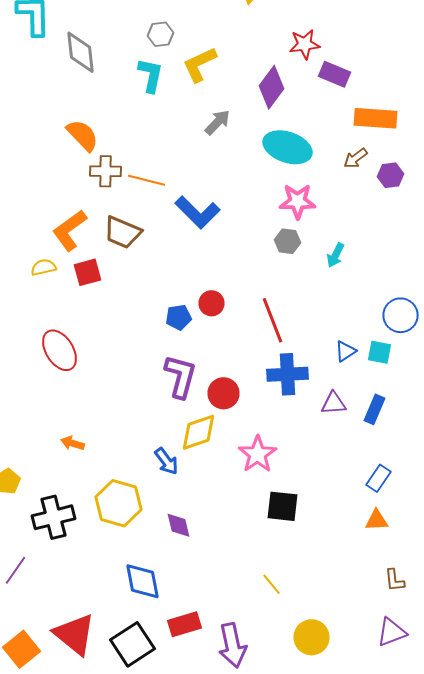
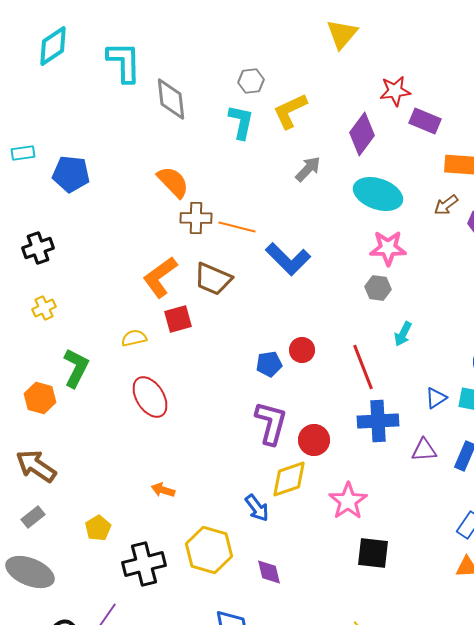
cyan arrow: (336, 255) -> (403, 334), moved
yellow semicircle: (44, 267) -> (134, 338), moved

